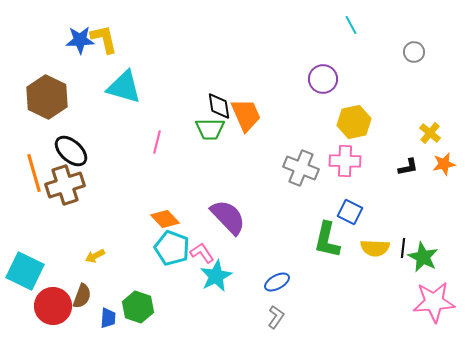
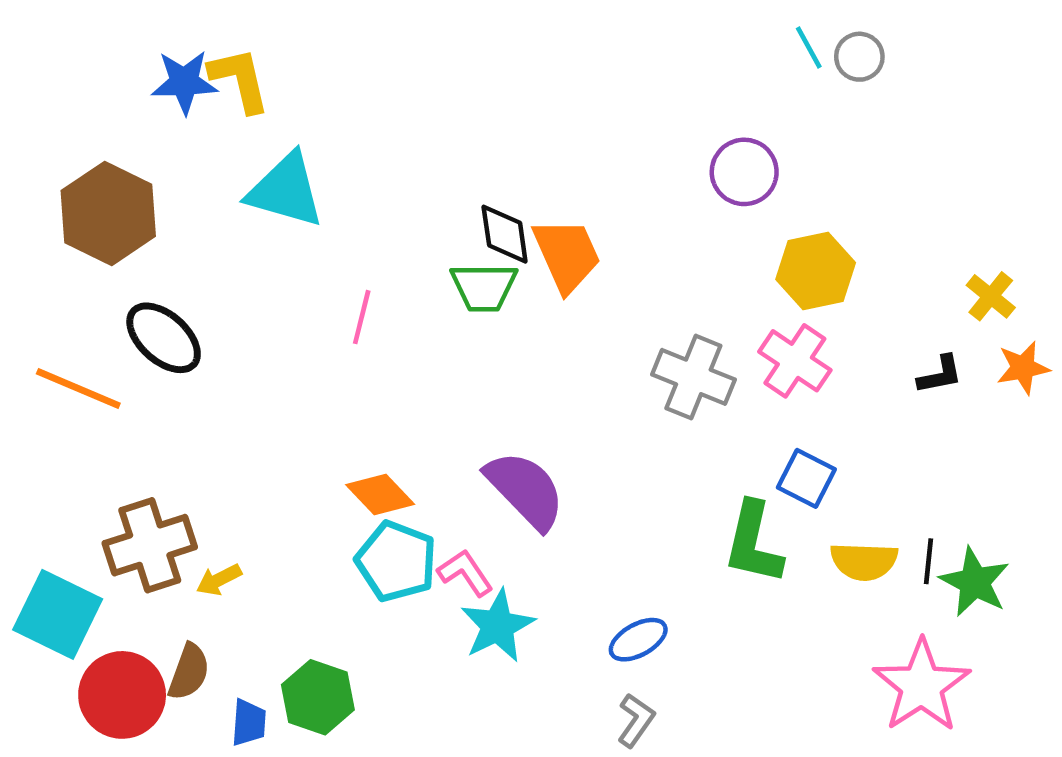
gray circle: (414, 52) -> (859, 57), moved
pink cross: (345, 161) -> (795, 361), turned 32
orange line: (34, 173) -> (78, 388), turned -51
brown cross: (65, 185) -> (150, 545), moved
pink star: (434, 302) -> (922, 686), moved, turned -30

